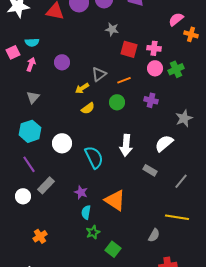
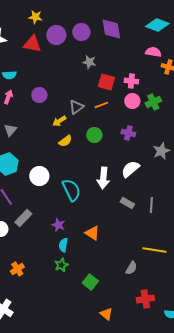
pink semicircle: (176, 19) -> (153, 52), turned 49
orange line: (124, 80) -> (101, 105), moved
white semicircle: (164, 143) -> (130, 169), moved
gray line: (181, 181) -> (151, 205), moved, turned -35
orange triangle: (115, 200) -> (92, 233), size x0.7
green star: (93, 232) -> (61, 265), moved

